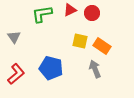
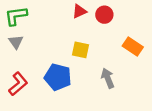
green L-shape: (42, 14) -> (16, 16), moved
yellow square: (80, 41) -> (81, 50), moved
orange rectangle: (102, 46) -> (133, 46), moved

